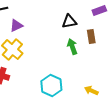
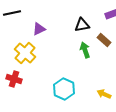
purple triangle: (16, 26) -> (39, 29), moved
brown rectangle: (91, 37) -> (104, 40), turned -40

